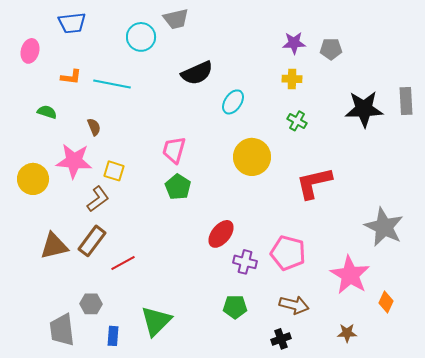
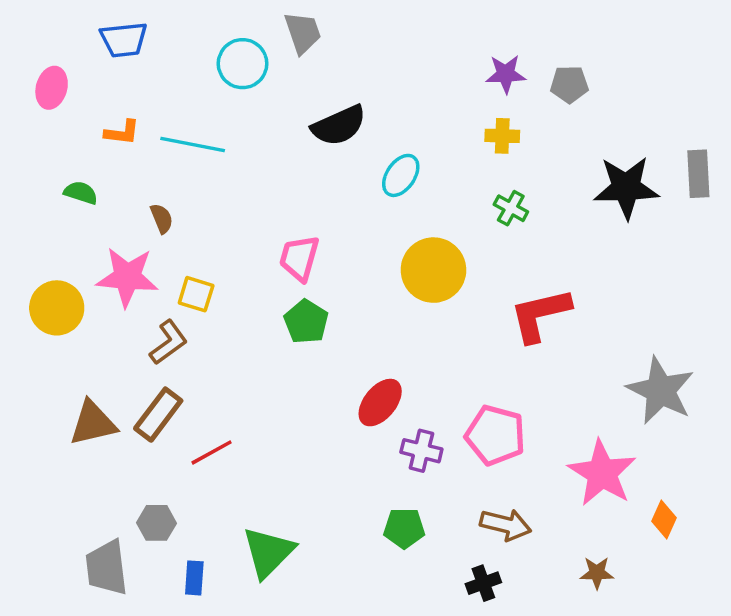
gray trapezoid: (176, 19) -> (303, 33), turned -96

